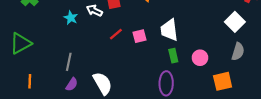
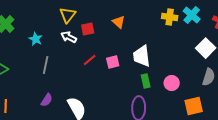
cyan star: (71, 18) -> (36, 39), moved
gray line: (69, 62) -> (46, 65), moved
purple semicircle: (72, 84) -> (47, 100), moved

